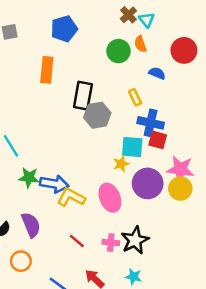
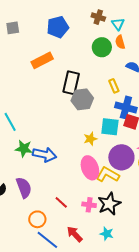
brown cross: (128, 15) -> (98, 17), moved, turned -32
cyan triangle: (147, 20) -> (118, 24), moved
orange rectangle: (47, 70) -> (42, 60), turned 55
yellow star: (121, 164) -> (90, 139), moved
yellow L-shape: (71, 197) -> (108, 175), moved
orange circle: (21, 261) -> (37, 219), moved

